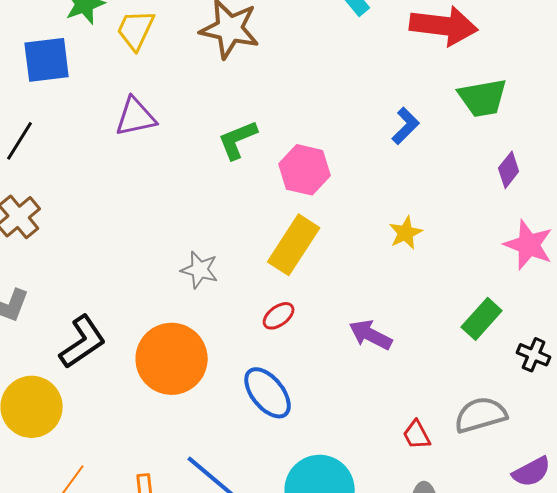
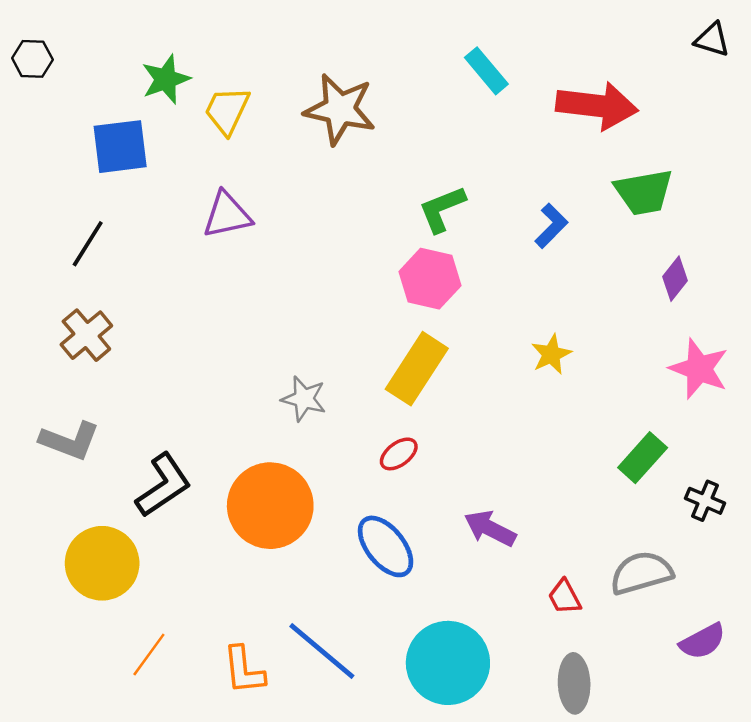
green L-shape: (238, 140) -> (442, 209), moved
purple arrow: (371, 335) -> (490, 528), moved

